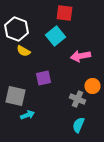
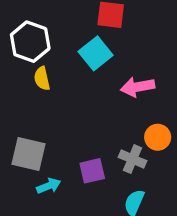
yellow semicircle: (24, 51) -> (42, 79), turned 48
purple square: (44, 78) -> (92, 171), moved

